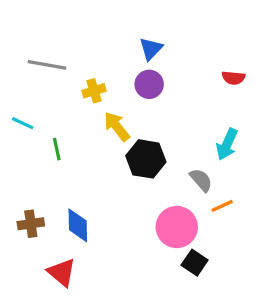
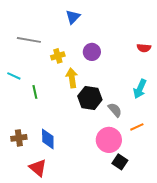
blue triangle: (151, 49) -> (73, 17), moved
yellow arrow: (117, 126) -> (72, 78), turned 30
gray semicircle: (201, 180) -> (115, 110), moved

